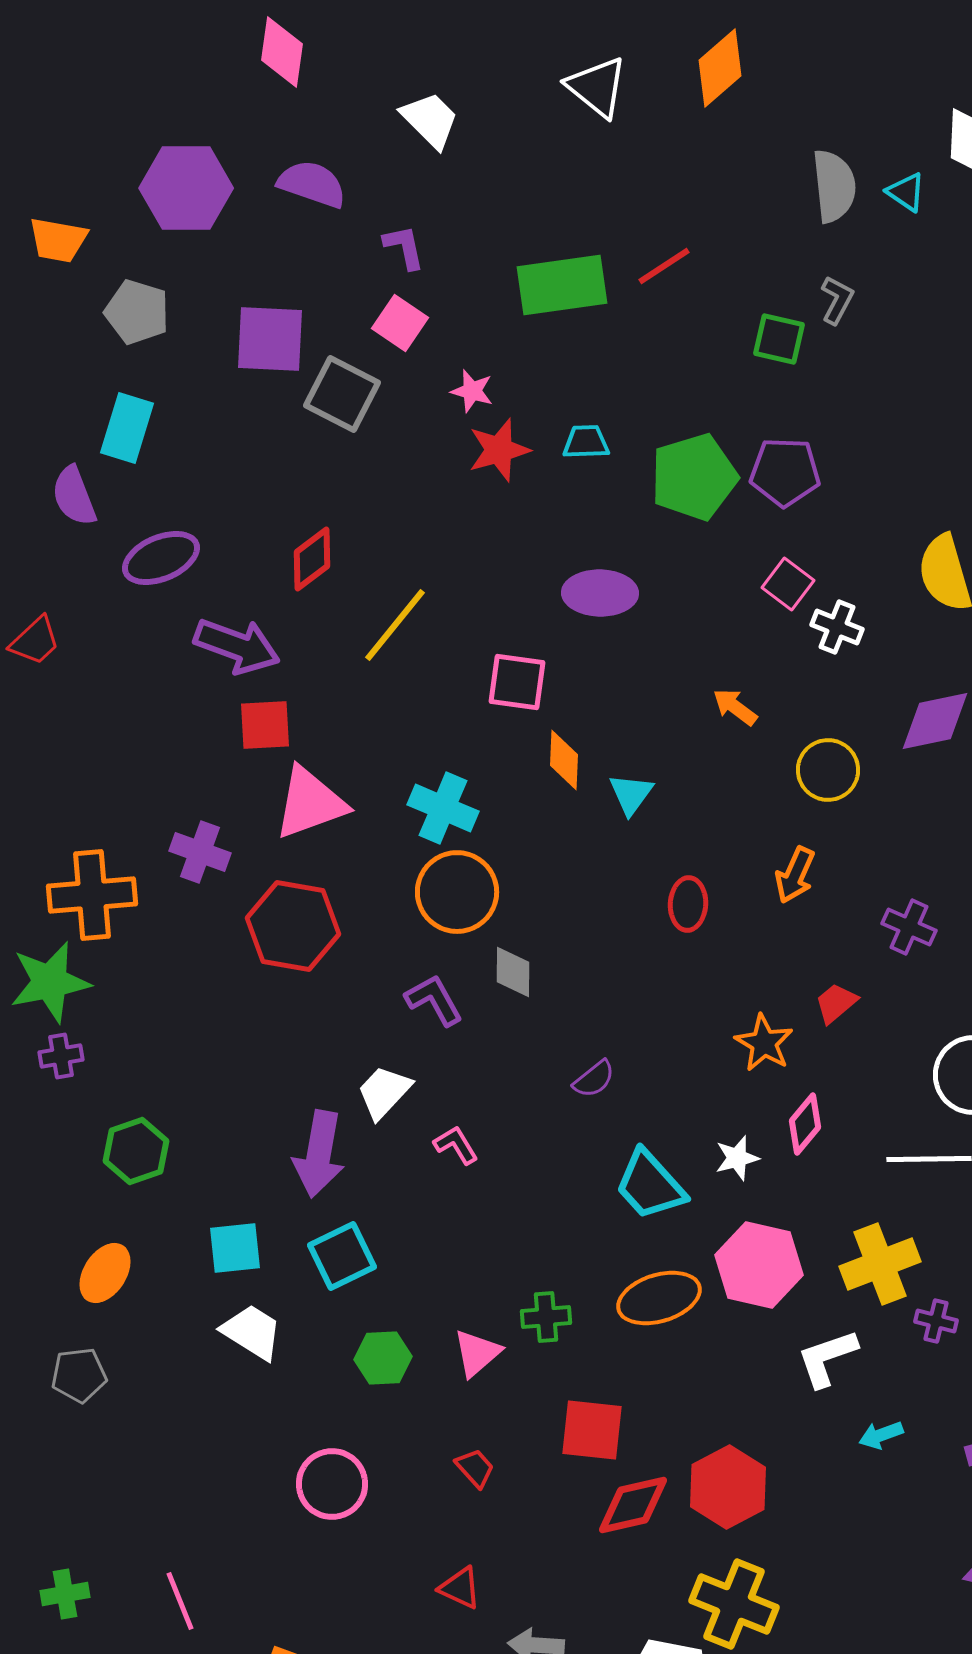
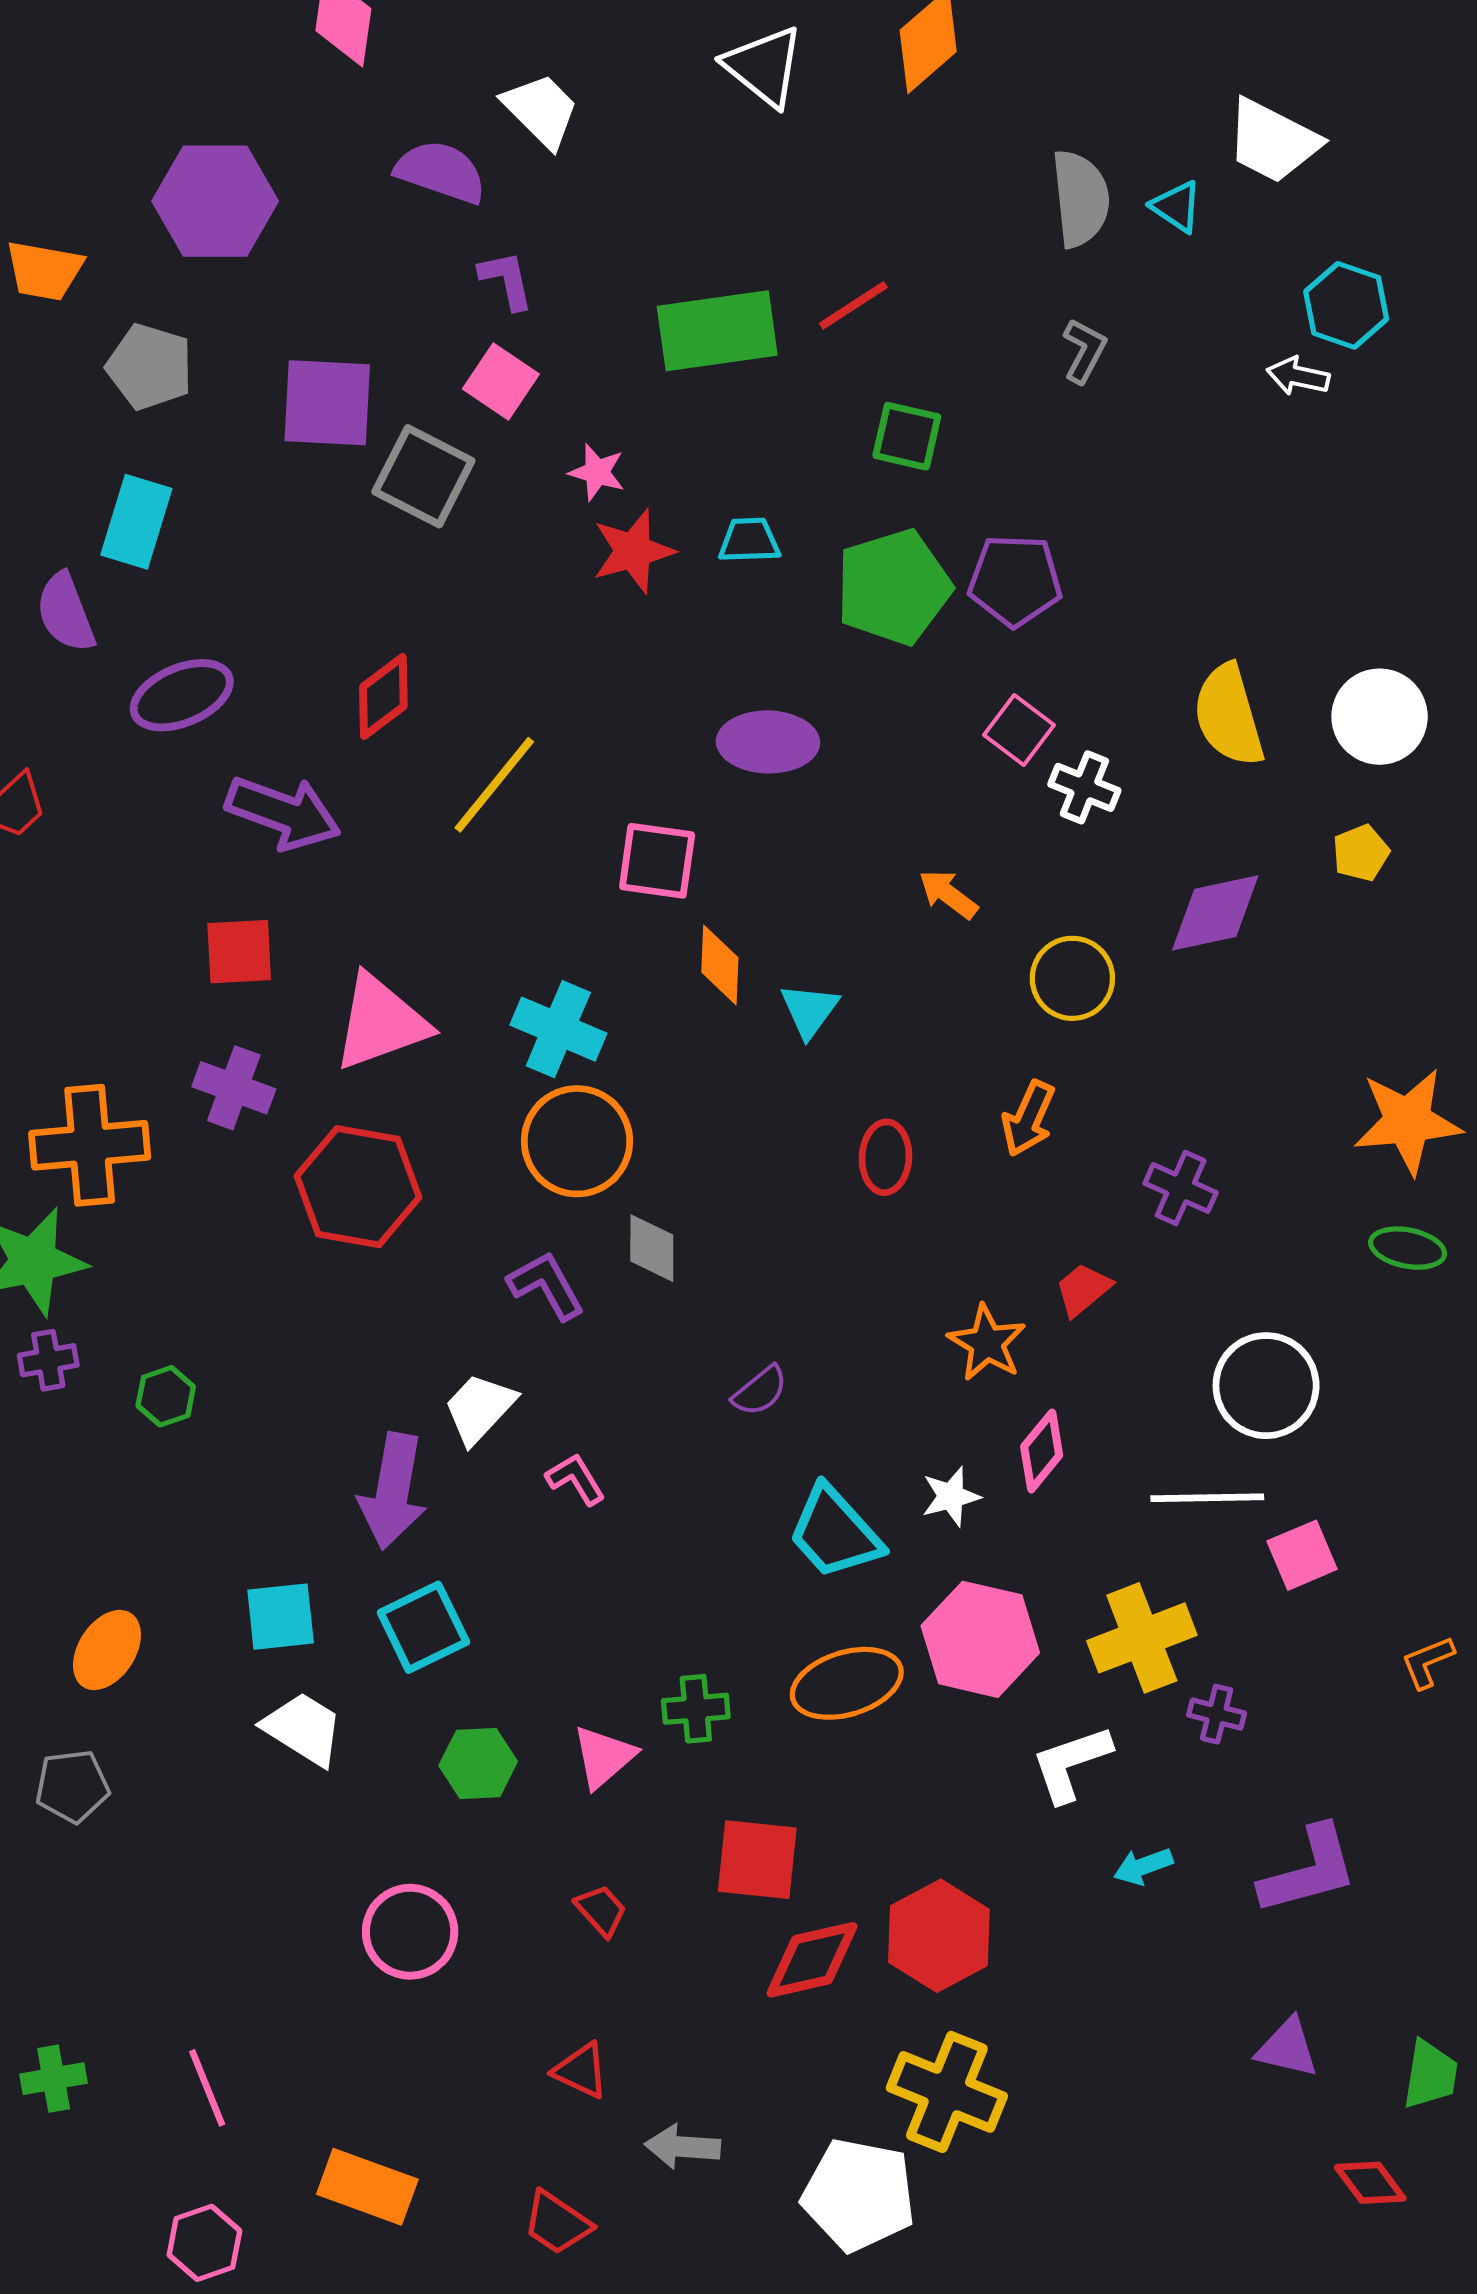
purple semicircle: (312, 184) -> (441, 172), moved
green square: (779, 339) -> (907, 436), moved
red square: (265, 725) -> (239, 952), moved
green hexagon: (136, 1151) -> (166, 1396), moved, size x0.7

